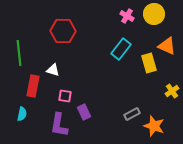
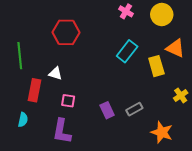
pink cross: (127, 16) -> (126, 11), moved
purple rectangle: (84, 112) -> (107, 110), moved
gray rectangle: (132, 114) -> (134, 109), moved

